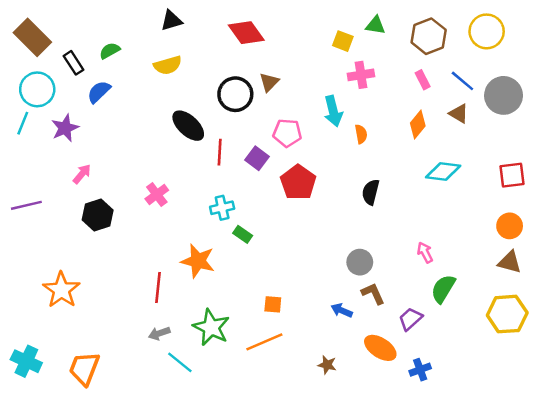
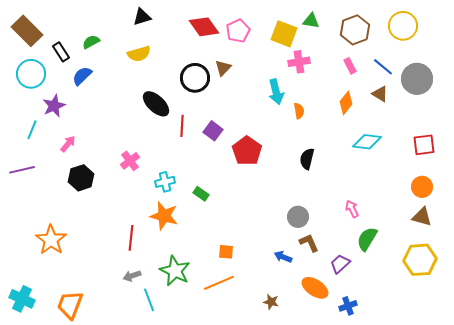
yellow square: (343, 41) -> (284, 34), size x1.5
cyan line: (23, 123) -> (32, 130), moved
pink pentagon: (287, 133) -> (238, 31), moved, turned -30
cyan cross: (222, 208) -> (165, 182), moved
cyan line: (180, 362) -> (149, 300), turned 30

